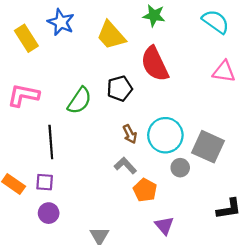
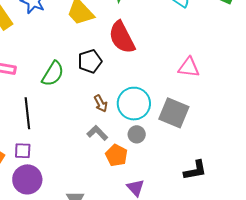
pink triangle: (224, 72) -> (189, 67), moved
gray circle: (180, 168) -> (137, 134), moved
purple circle: (49, 213) -> (27, 179), size x1.5

